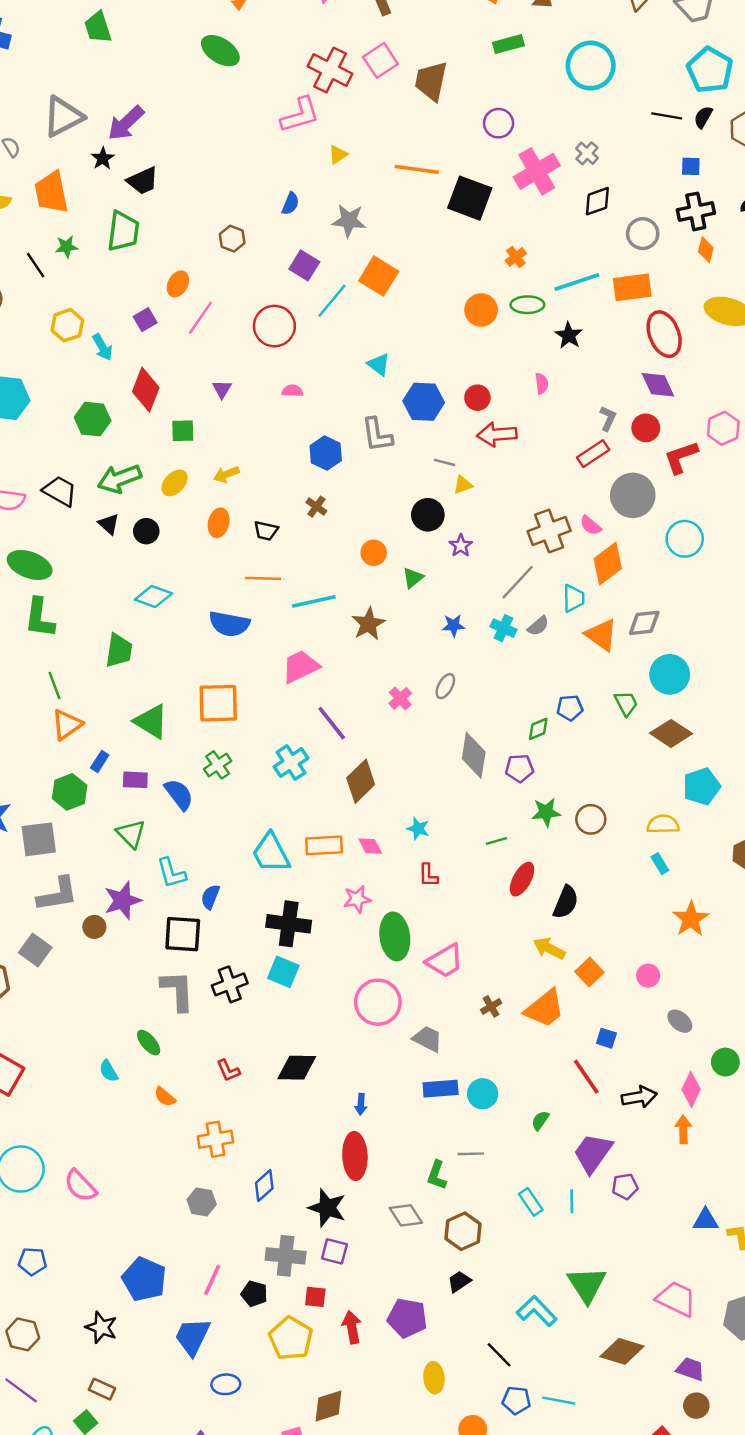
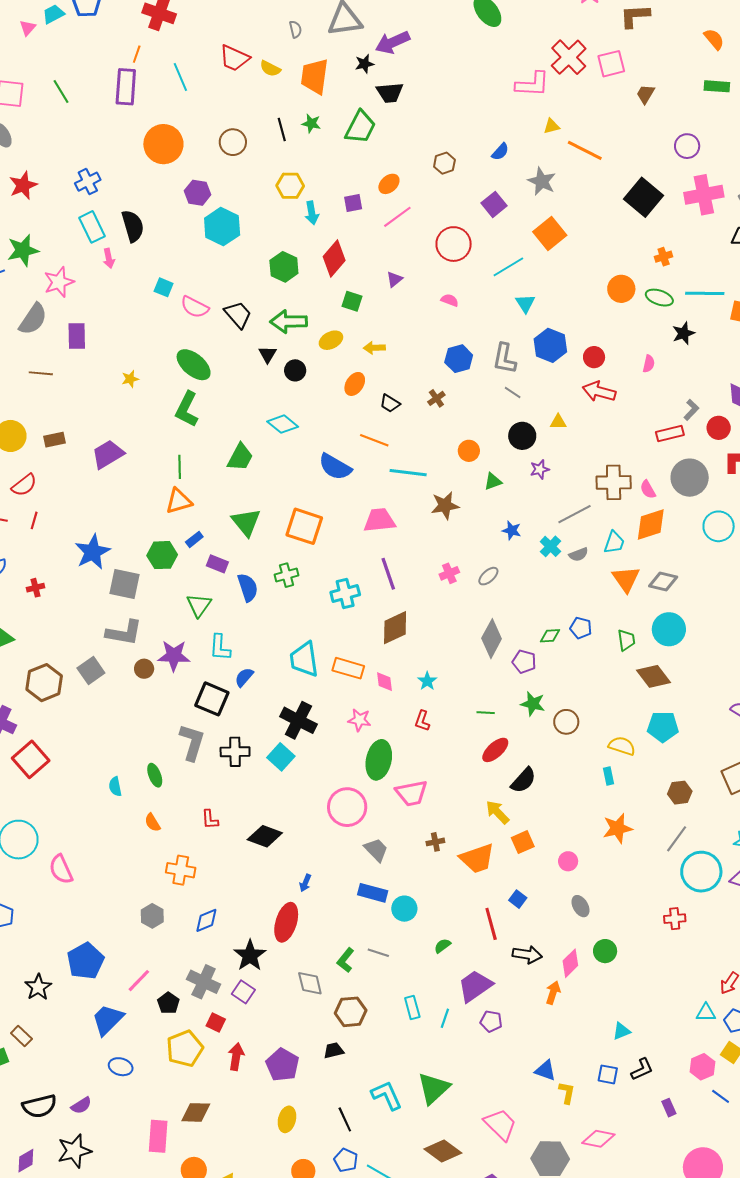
brown trapezoid: (431, 81) -> (645, 94), size x0.6
orange line: (417, 169) -> (585, 150), moved
cyan line: (332, 301) -> (508, 267), moved
gray line: (445, 462) -> (513, 393), moved

